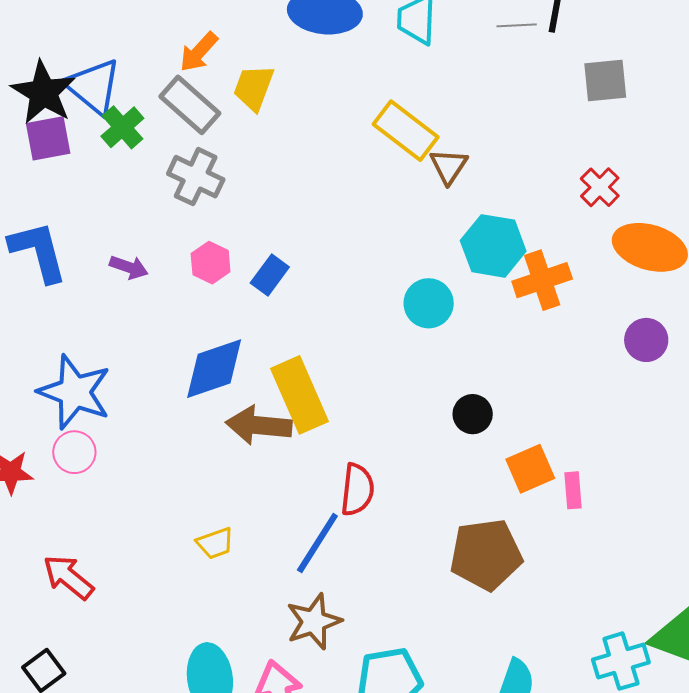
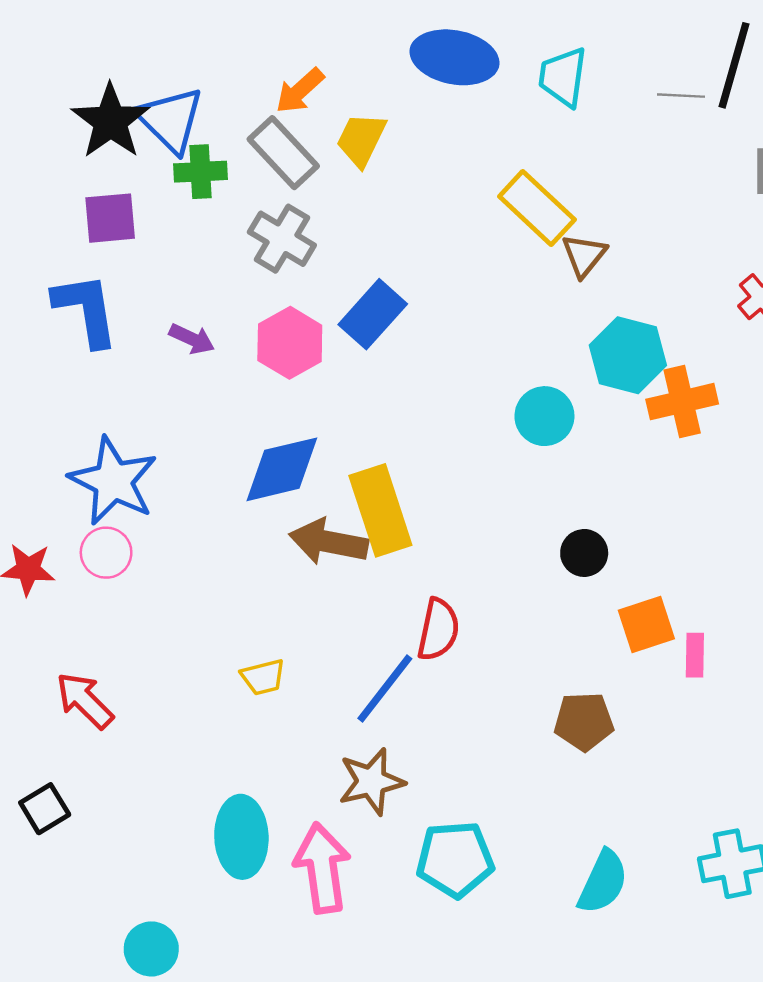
green cross: (122, 127) -> (201, 172), turned 33
purple square: (48, 138) -> (110, 218), moved
pink hexagon: (211, 263) -> (290, 343), size x1.4
blue rectangle: (270, 275) -> (373, 314), moved, size x1.4
brown pentagon: (486, 555) -> (584, 722), size x0.7

